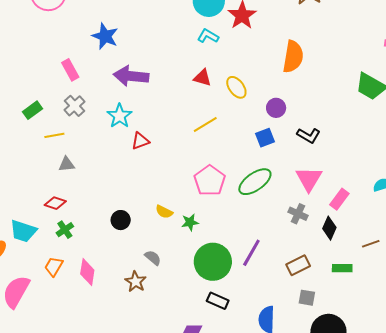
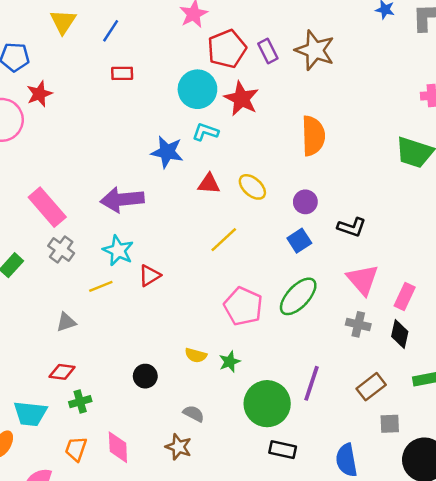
blue star: (105, 36) -> (167, 152), moved
pink rectangle: (70, 70) -> (47, 207), size x1.5
yellow line: (54, 135) -> (101, 286), moved
green cross: (65, 230) -> (80, 402), turned 30

